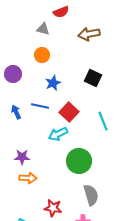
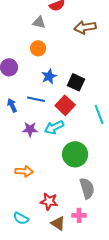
black square: (93, 78) -> (76, 82), moved
purple star: (22, 157) -> (30, 129), moved

